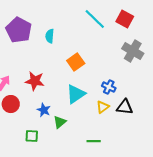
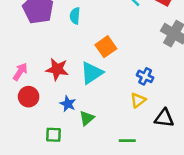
cyan triangle: (76, 94) -> (92, 73), moved
black triangle: (125, 107) -> (164, 118), moved

